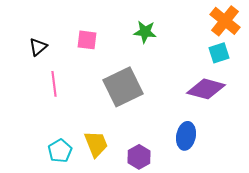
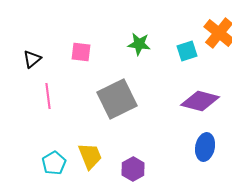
cyan square: (219, 53) -> (187, 51), moved
blue ellipse: (186, 136) -> (205, 147), moved

